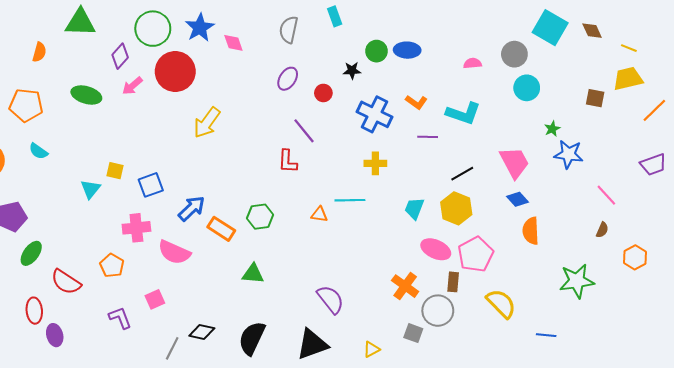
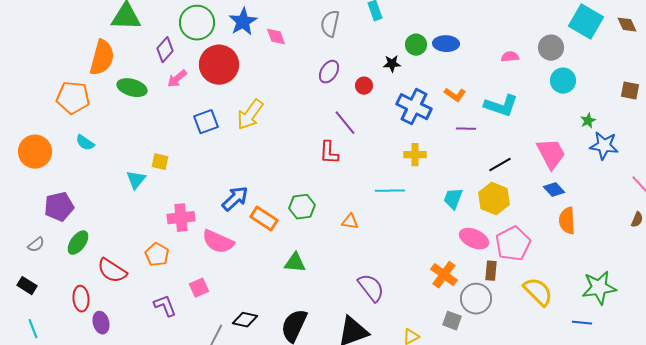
orange semicircle: (39, 52) -> (102, 58), moved, size x1.8
blue square: (151, 185) -> (206, 122), moved
orange triangle: (319, 215) -> (350, 222), moved
green star: (577, 281) -> (599, 288), moved

